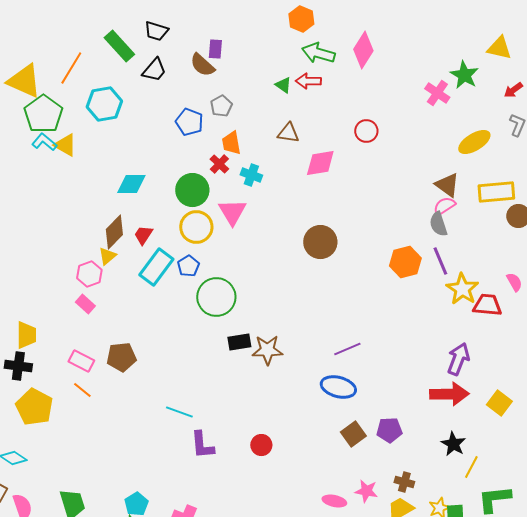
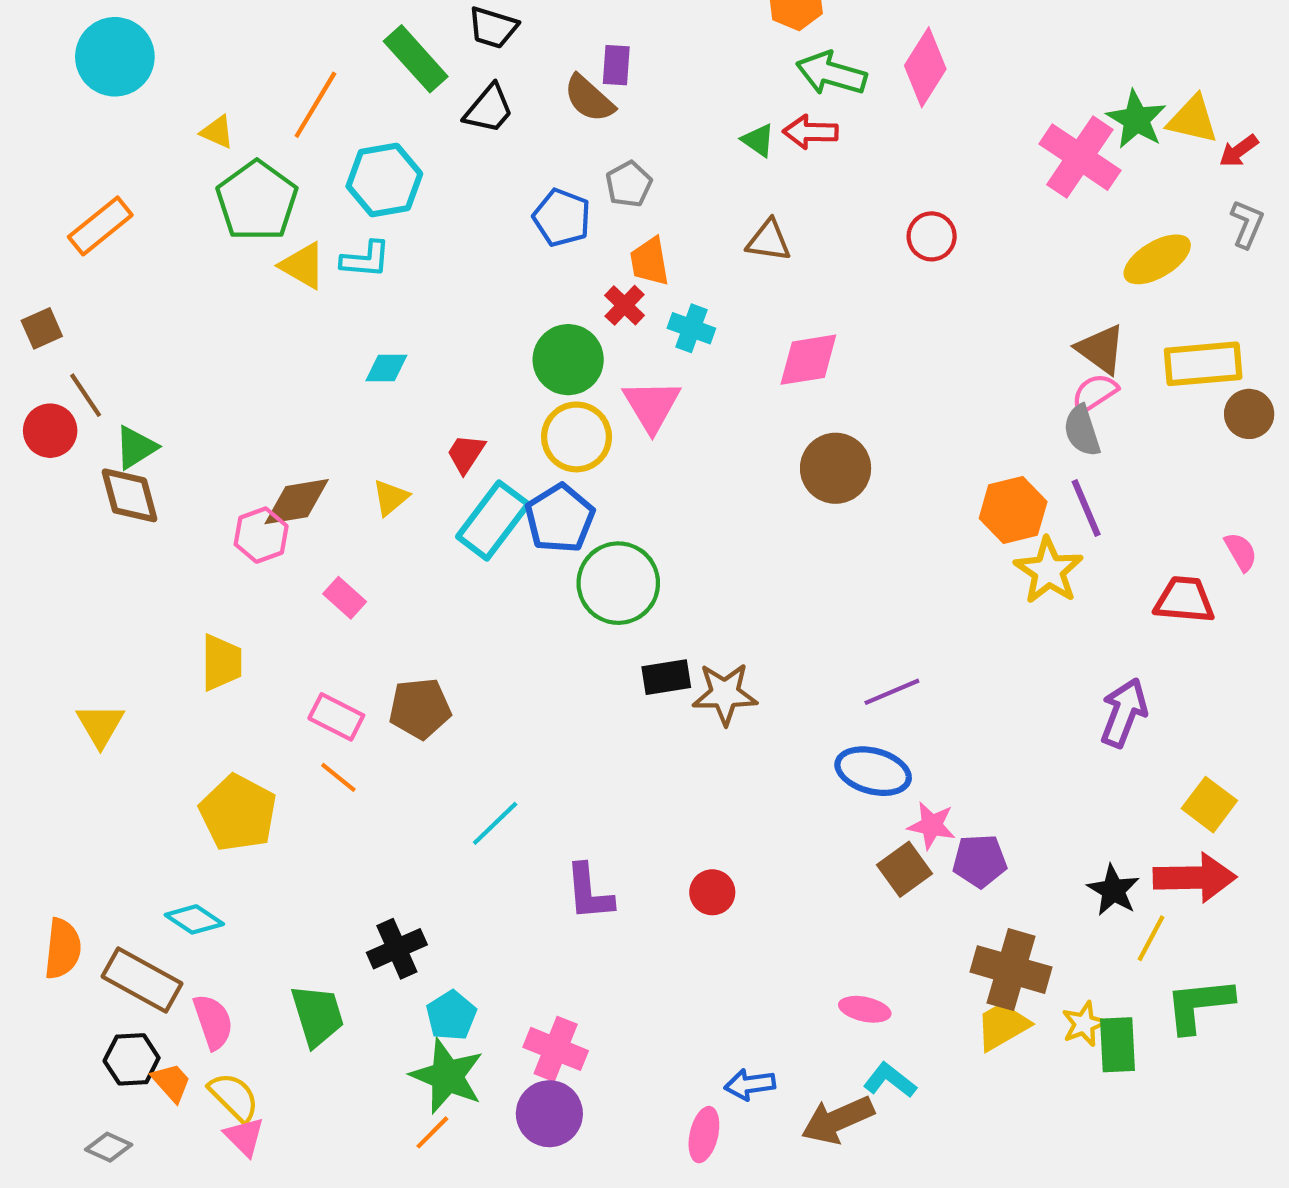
yellow triangle: (499, 48) -> (1193, 119), moved
yellow triangle: (24, 81) -> (217, 132), size x0.5
pink cross: (437, 93) -> (1080, 157), size x1.5
cyan L-shape: (44, 142) -> (366, 259), moved, turned 145
pink diamond: (320, 163) -> (808, 360), moved
cyan diamond: (131, 184) -> (386, 368), moved, size x0.7
brown diamond: (114, 232) -> (297, 502), moved, turned 36
blue pentagon: (188, 266) -> (560, 518), size x1.5
pink hexagon: (89, 274) -> (261, 535), moved
yellow star: (462, 289) -> (1049, 571), moved
black cross: (18, 366) -> (397, 949), moved, turned -32
red arrow: (449, 394) -> (1195, 878), moved
cyan line: (179, 412) -> (495, 823), moved, turned -64
brown cross: (404, 482) -> (1011, 970), size x1.8
pink star: (366, 491) -> (932, 825), moved

